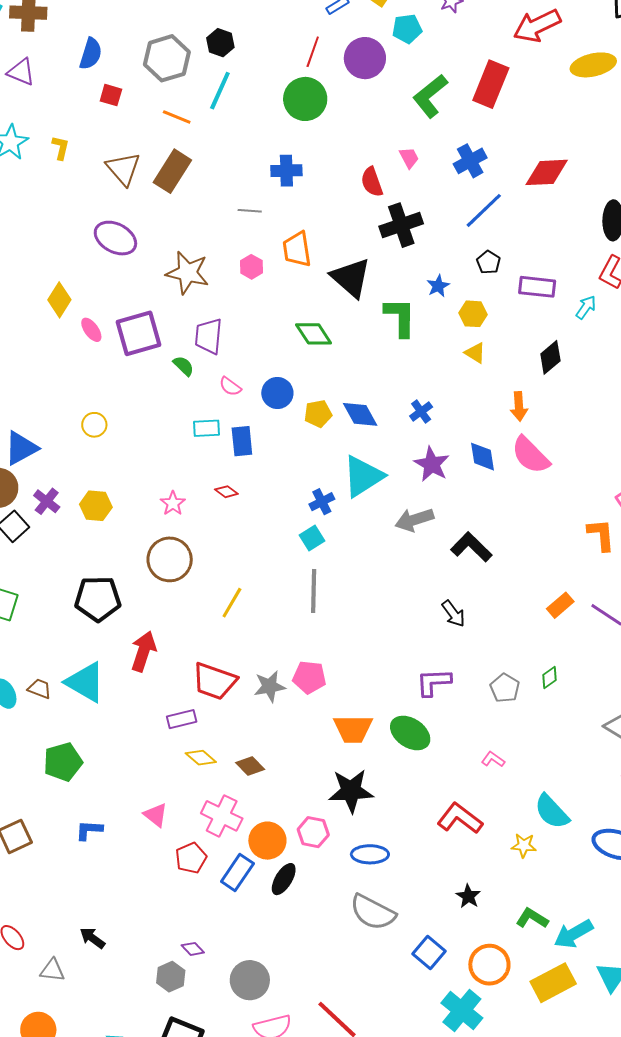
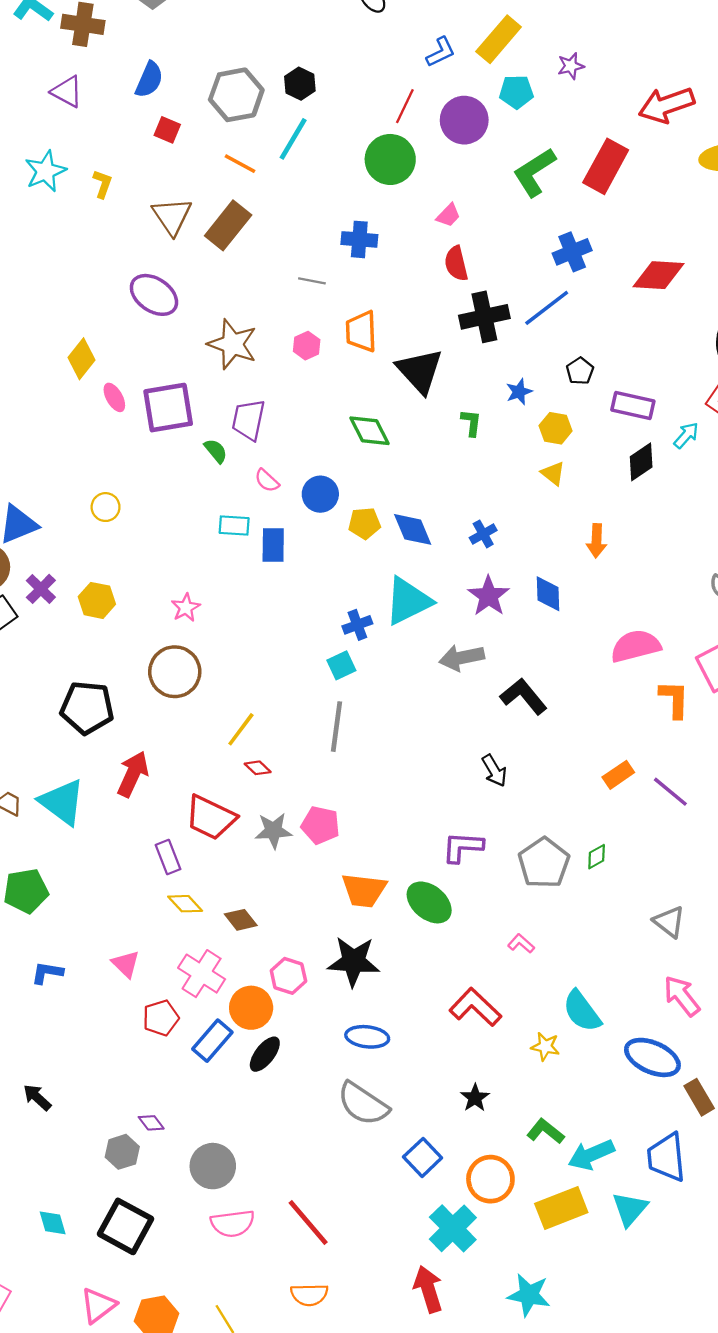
pink trapezoid: (409, 158) -> (448, 215), moved, turned 65
blue line: (484, 210) -> (547, 308), moved
green L-shape: (400, 317) -> (471, 423), size x0.6
black diamond: (550, 357) -> (641, 462), moved
pink semicircle: (530, 455) -> (636, 646), moved, turned 114
red diamond: (226, 492) -> (258, 768), moved
gray pentagon: (505, 688) -> (544, 863), size x1.5
purple rectangle: (182, 719) -> (168, 857), turned 76
pink hexagon: (313, 832) -> (288, 976), moved

